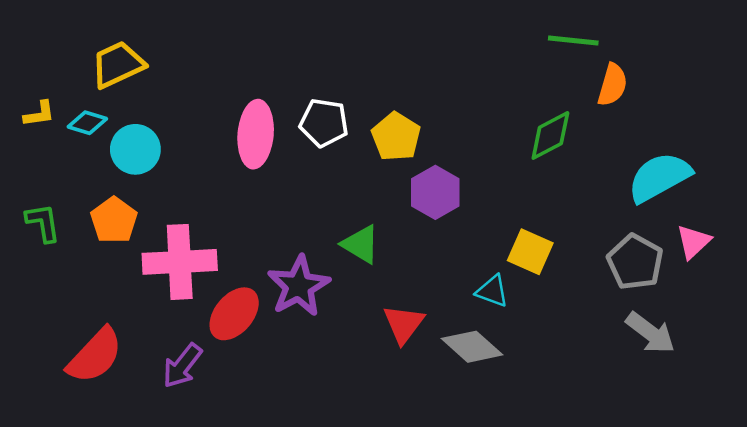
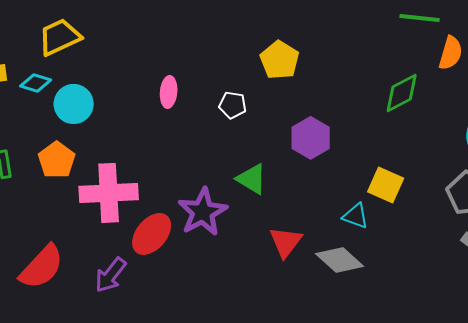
white pentagon: (324, 123) -> (233, 105), moved, size x0.7
pink ellipse: (256, 134) -> (169, 92), size x0.6
yellow pentagon: (396, 137) -> (280, 60), moved

